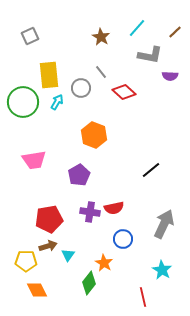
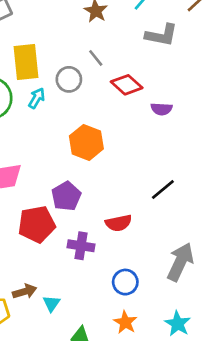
purple semicircle: (170, 76) -> (162, 109), moved
red semicircle: (114, 208) -> (119, 223), moved
red pentagon: (49, 219) -> (37, 224), moved
orange star: (104, 263) -> (125, 322), moved

